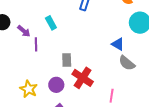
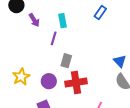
purple line: (36, 44) -> (54, 38), moved
red cross: (83, 78) -> (76, 82), turned 30

